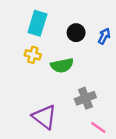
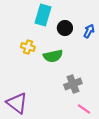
cyan rectangle: (37, 23) -> (43, 15), moved
purple triangle: (44, 117) -> (17, 103), moved

